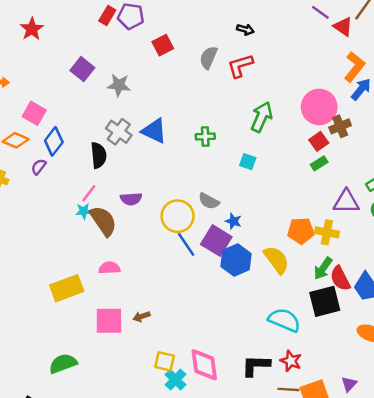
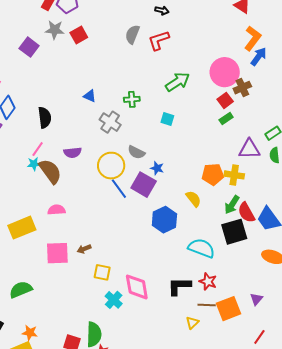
red square: (163, 45) -> (79, 35), moved
gray star: (119, 85) -> (55, 30), moved
green arrow: (262, 117) -> (178, 82), turned 35
blue triangle: (154, 131) -> (90, 96), size x0.6
gray cross: (119, 132) -> (110, 122), moved
blue hexagon: (236, 260) -> (164, 220), moved
yellow semicircle: (276, 260) -> (193, 199), size x0.7
yellow square: (165, 361) -> (102, 272), moved

